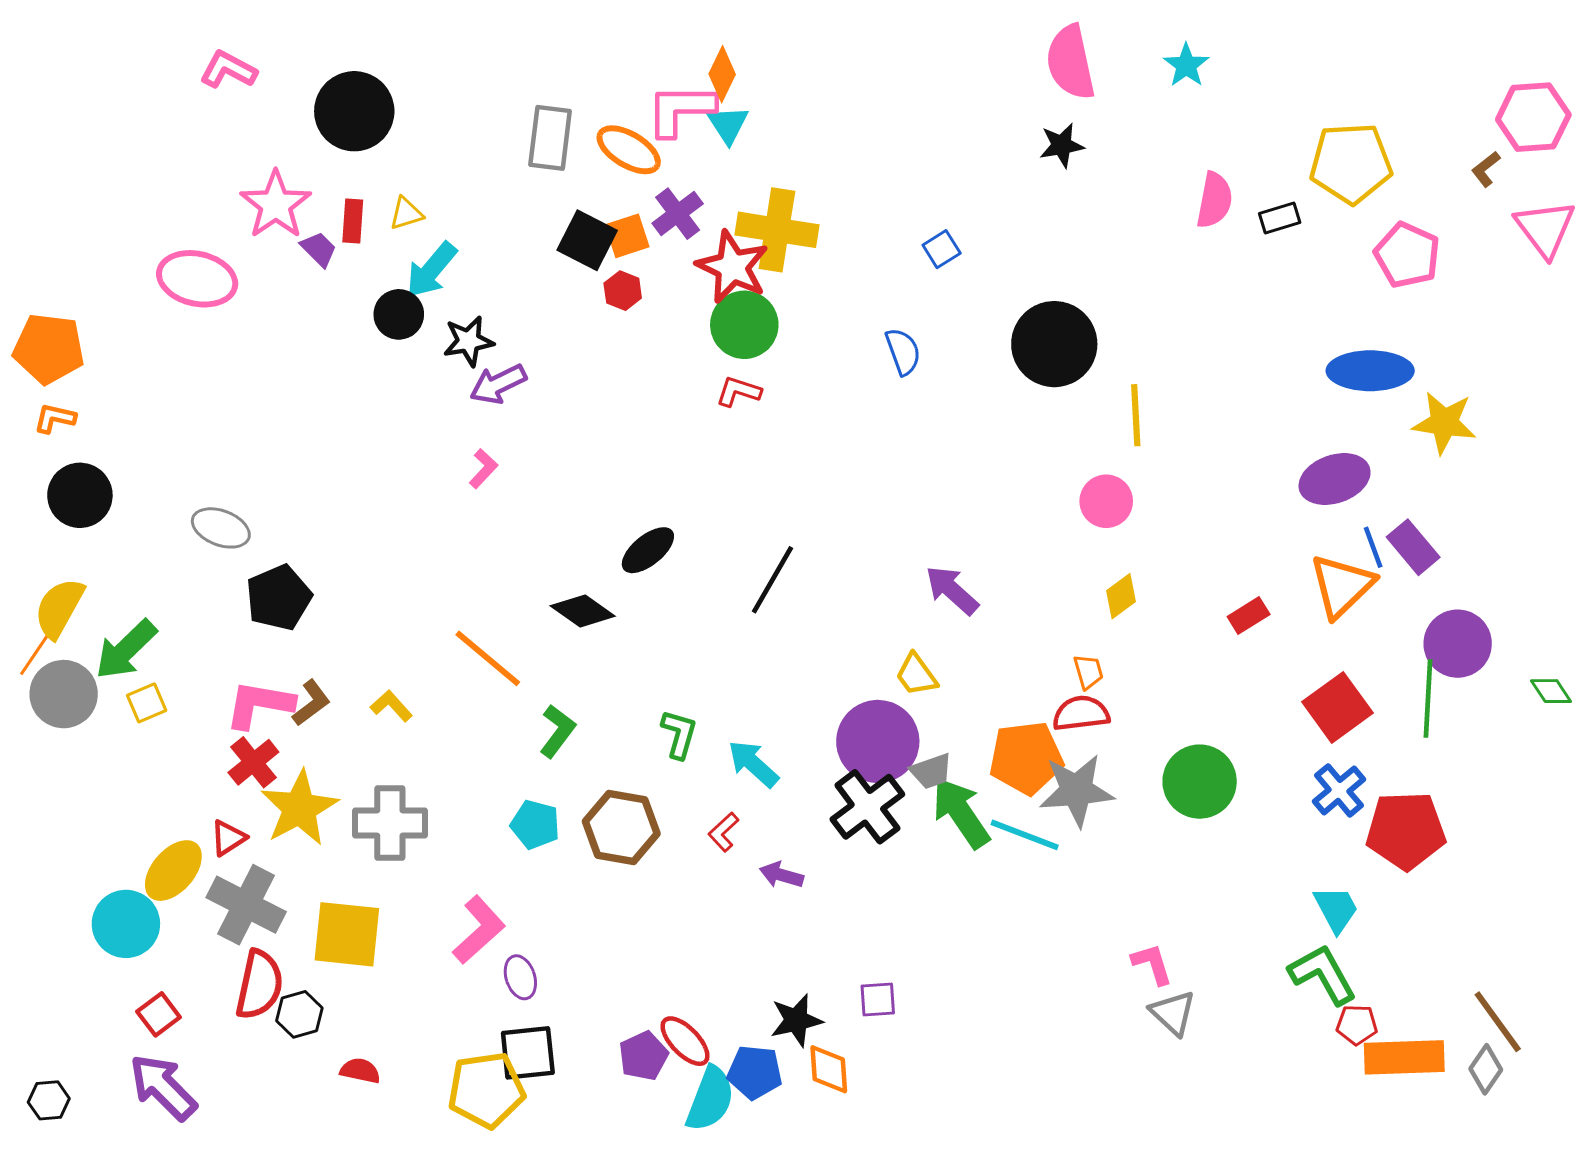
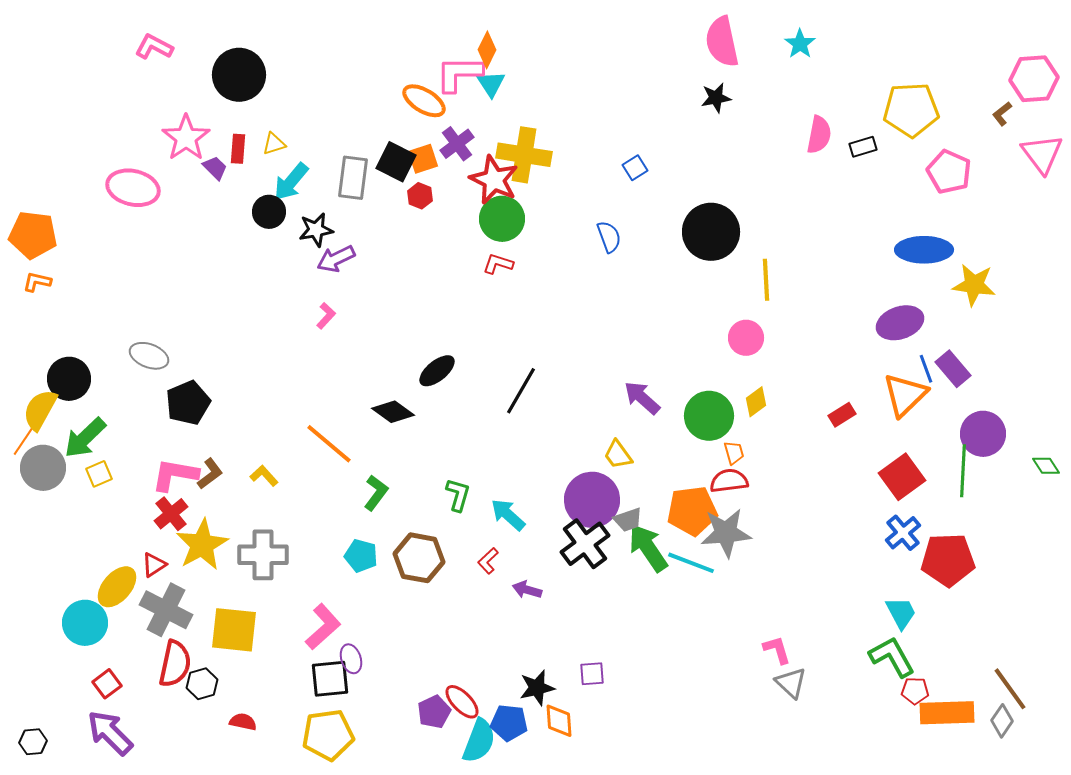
gray rectangle: (550, 138) -> (353, 178), moved
black circle: (80, 495) -> (69, 379), moved
green circle: (1200, 782) -> (709, 416), moved
black square: (528, 1053) -> (330, 679), moved

